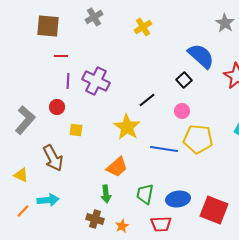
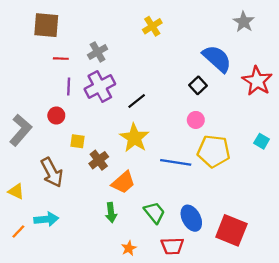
gray cross: (94, 17) -> (98, 52), moved
purple cross: (96, 81) -> (100, 86), turned 36
black line: (147, 100) -> (137, 101), moved
green trapezoid: (145, 194) -> (154, 213), turned 130
blue ellipse: (178, 199) -> (191, 218), turned 70
brown cross: (95, 219) -> (99, 160), moved, turned 36

